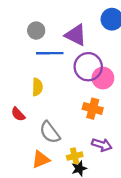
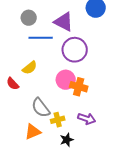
pink circle: (103, 78) -> (66, 80), moved
yellow semicircle: (37, 87) -> (30, 68), turned 49
red semicircle: (18, 114) -> (13, 84), moved
yellow cross: (75, 156) -> (58, 120), moved

